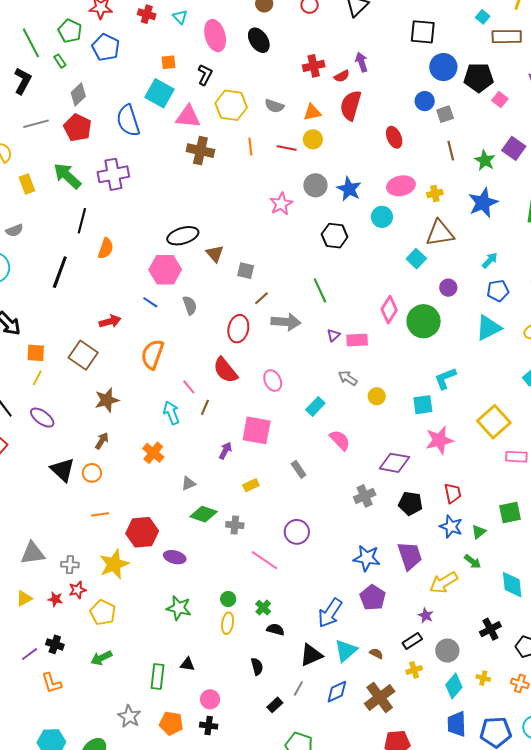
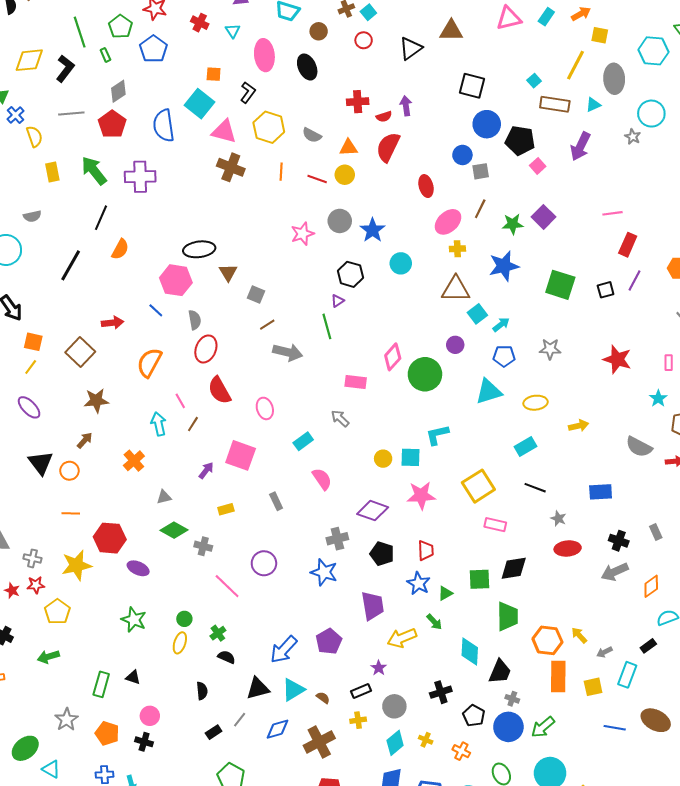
brown line: (451, 151) -> (480, 209), turned 30
green star: (485, 160) -> (513, 224), turned 30
pink ellipse: (401, 186) -> (448, 222), moved, turned -40
cyan square: (416, 259) -> (477, 314), moved
red ellipse: (238, 329) -> (206, 349), moved
purple triangle: (333, 335) -> (338, 301), moved
yellow circle: (377, 396) -> (383, 459), moved
blue star: (367, 558) -> (324, 572), moved

